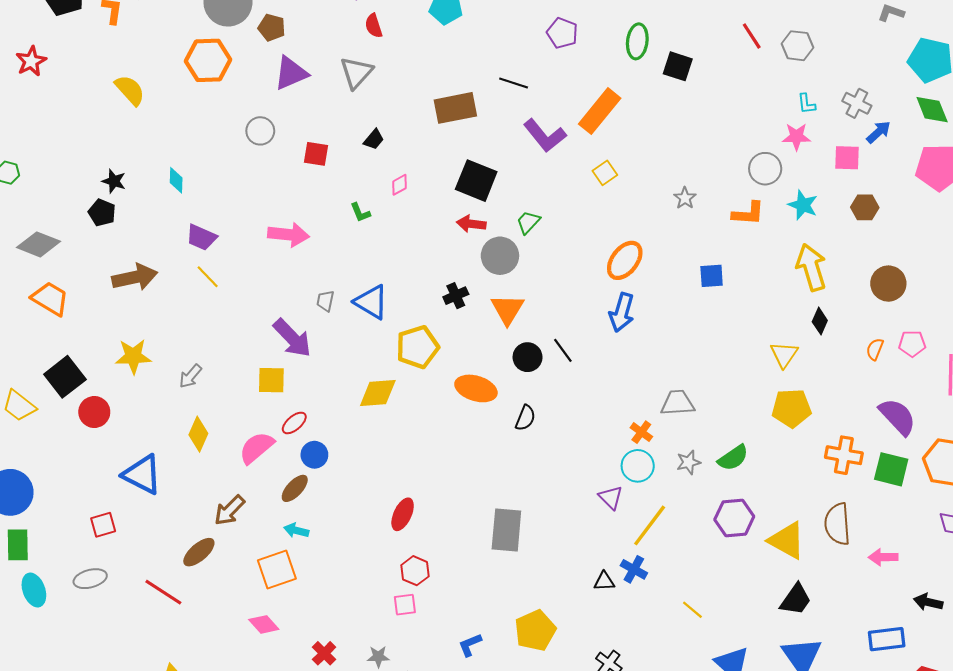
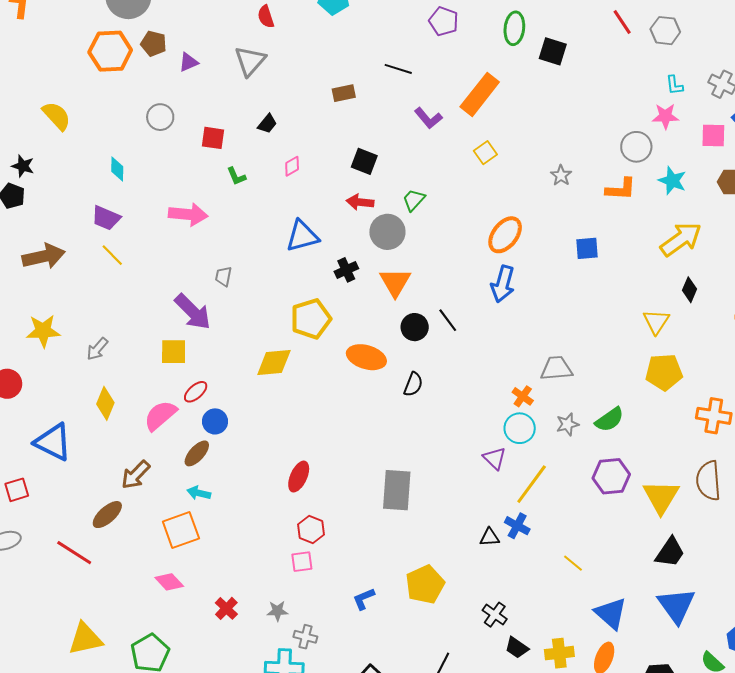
brown pentagon: (272, 27) -> (154, 44), moved
purple triangle: (291, 73) -> (188, 62), size x0.6
yellow semicircle: (130, 90) -> (57, 116), moved
brown rectangle: (455, 108) -> (344, 93), size x0.6
purple L-shape: (545, 136) -> (428, 118), size x0.7
cyan diamond: (176, 180) -> (117, 169), moved
black square: (476, 181) -> (364, 161), size x0.7
green L-shape: (360, 213) -> (236, 176), moved
yellow arrow: (811, 267) -> (681, 239), turned 72
blue triangle: (371, 302) -> (302, 236), moved, turned -45
yellow triangle: (787, 540) -> (661, 497), turned 33

